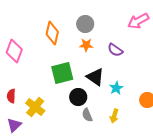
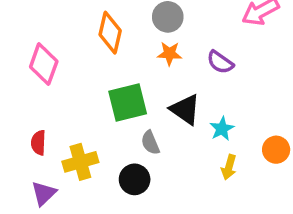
black circle: (78, 97) -> (135, 179), moved
yellow cross: (35, 107) -> (80, 162), turned 36
gray semicircle: (87, 115) -> (150, 143), moved
yellow arrow: (114, 116) -> (229, 167), moved

